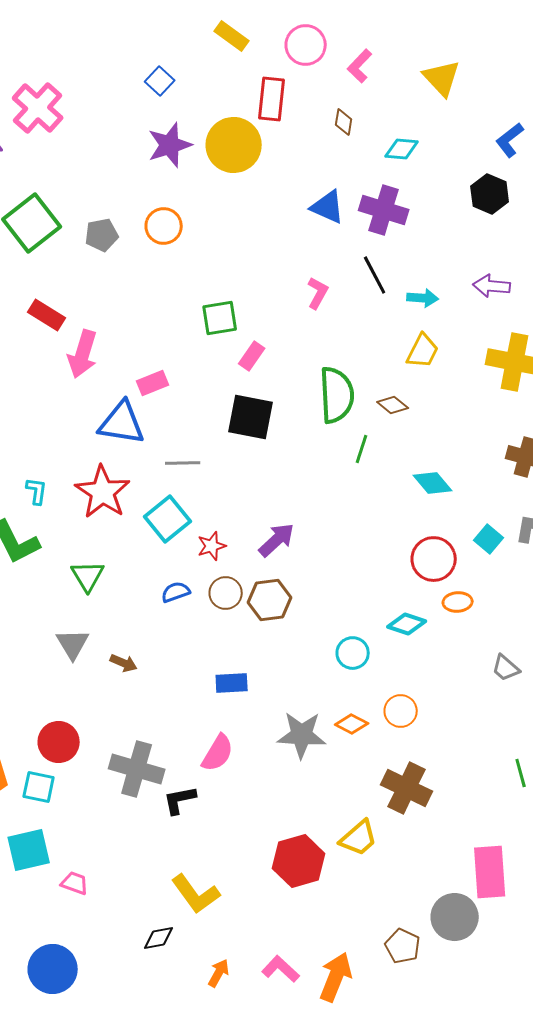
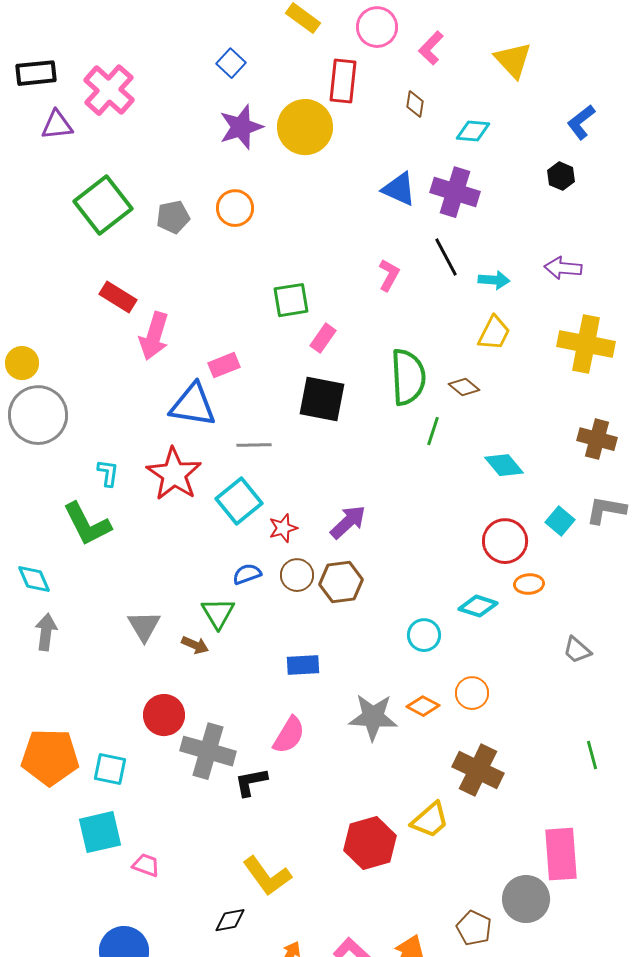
black hexagon: (490, 194) -> (561, 176), size x0.7
green triangle: (88, 576) -> (218, 613), moved
red circle: (59, 742) -> (164, 715), moved

